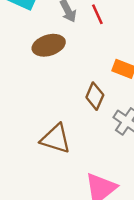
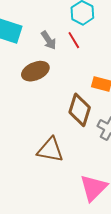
brown diamond: (95, 96) -> (80, 110), size x1.4

